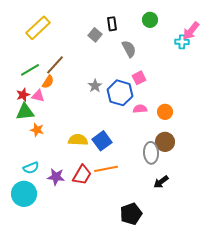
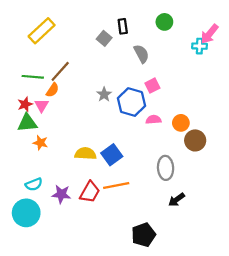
green line: (30, 70) -> (33, 77), turned 36
pink triangle: (38, 96) -> (42, 105), turned 48
brown circle: (165, 142) -> (195, 140), moved

